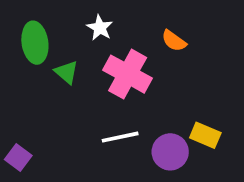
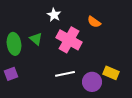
green ellipse: (35, 43) -> (14, 44), moved
purple square: (18, 157) -> (11, 74), moved, turned 32

